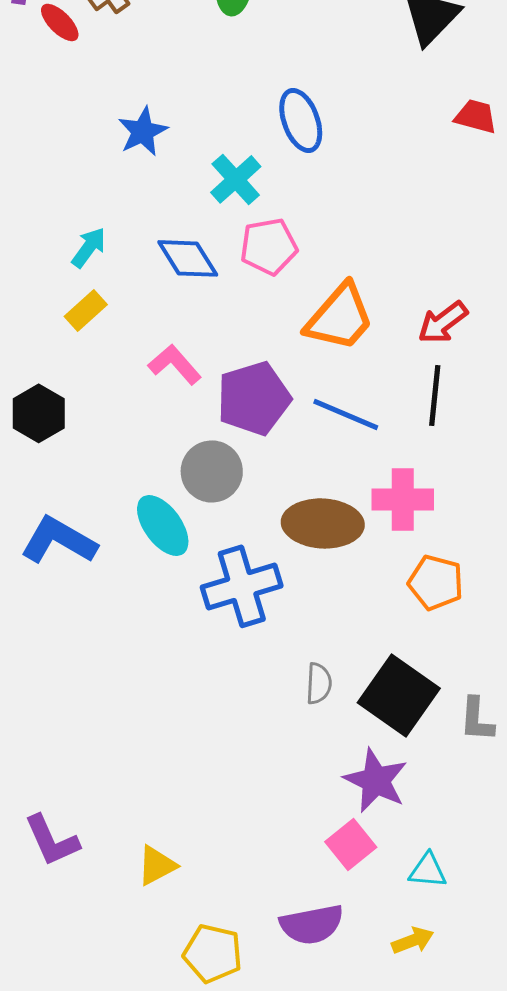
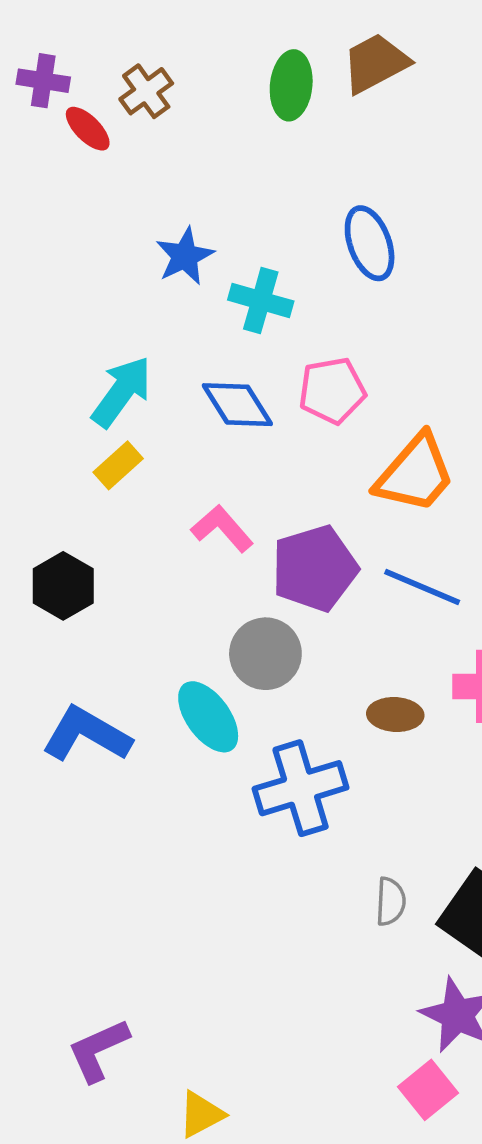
cyan cross: (236, 179) -> (261, 301), moved, turned -32
cyan arrow: (89, 247) -> (122, 392), size x1.5
brown ellipse: (323, 523) -> (395, 715), size x0.6
purple L-shape: (52, 840) -> (98, 1050), moved, turned 90

